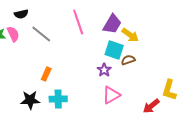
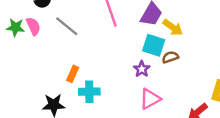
cyan cross: (58, 99) -> (89, 92), moved

